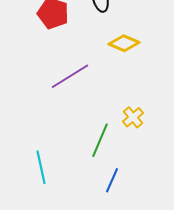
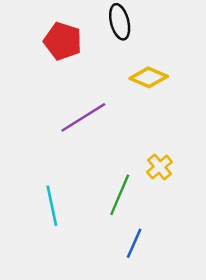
cyan line: (41, 167) -> (52, 206), moved

